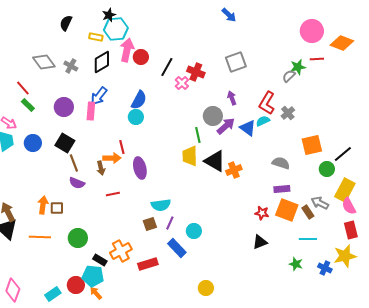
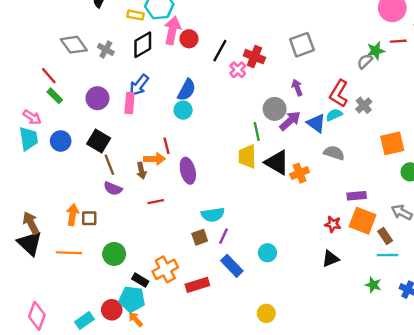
gray semicircle: (281, 163) -> (334, 153), moved
brown rectangle: (308, 212) -> (385, 236), moved
cyan circle: (194, 231) -> (267, 253), moved

